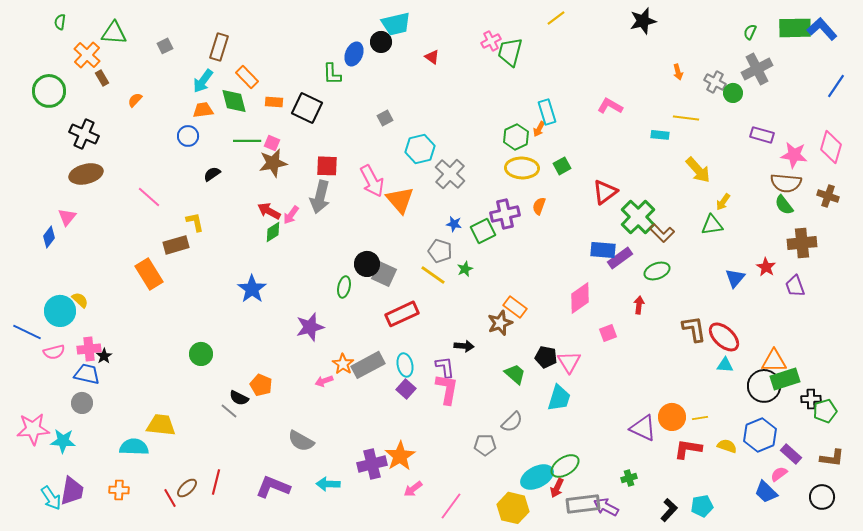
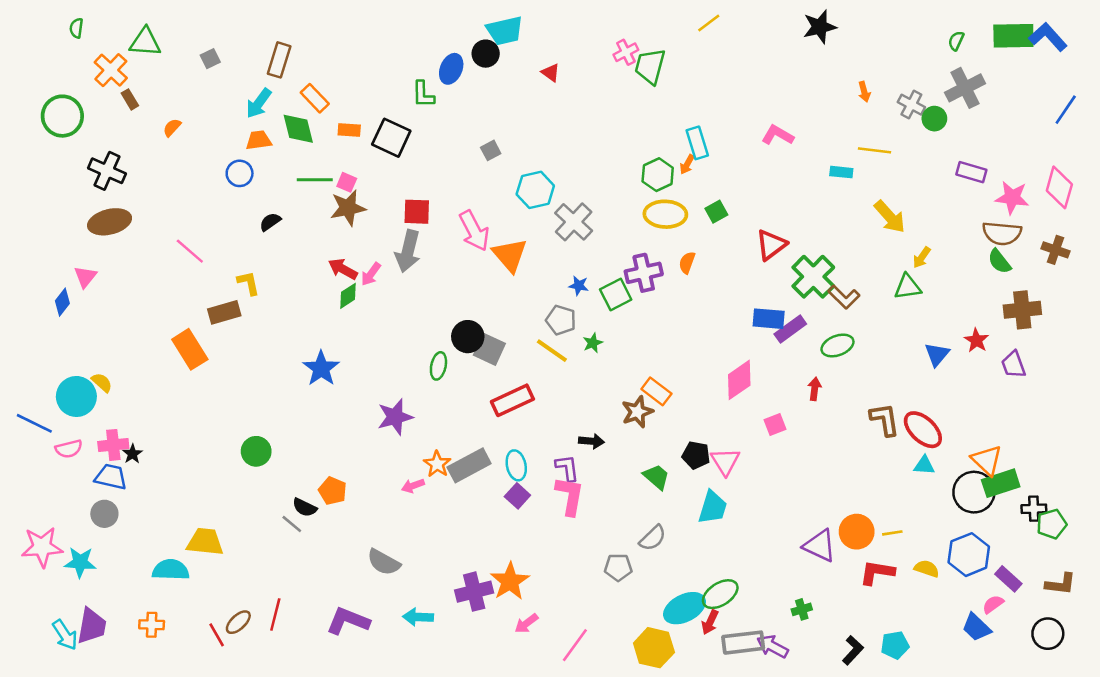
orange triangle: (774, 361) -> (987, 460), turned 44

